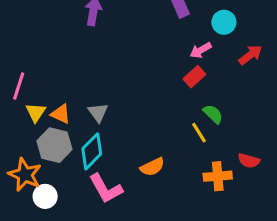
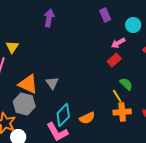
yellow triangle: (36, 112) -> (12, 47), moved
orange triangle: (61, 114) -> (28, 84), size x1.5
cyan diamond: (92, 151) -> (63, 115), moved
orange cross: (218, 176) -> (122, 112), moved

